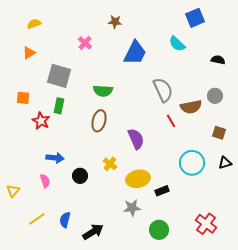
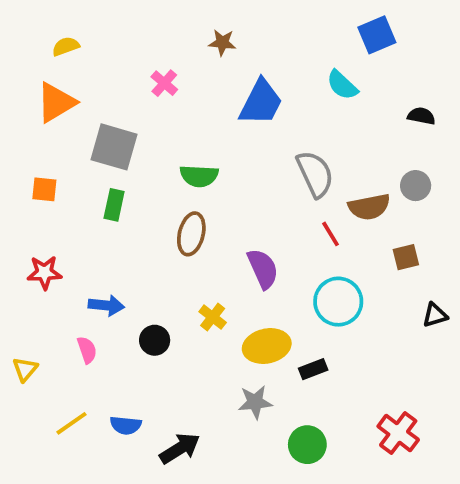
orange triangle: (29, 53) -> (56, 102), size x1.6
red star: (41, 121) -> (44, 273), moved, turned -30
brown square: (219, 133) -> (406, 257), moved, turned -32
cyan circle: (192, 163) -> (338, 302), moved
blue semicircle: (65, 220) -> (126, 425), turned -98

